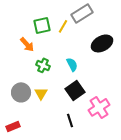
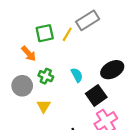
black ellipse: (102, 43) -> (112, 70), moved
black square: (75, 90) -> (96, 95), moved
gray circle: (21, 92) -> (22, 86), moved

